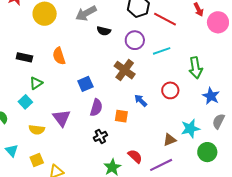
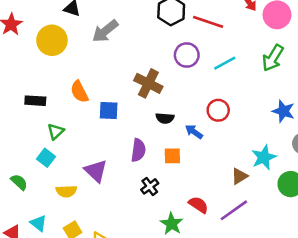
black semicircle: (104, 31) -> (165, 118), moved
purple circle: (135, 40) -> (187, 55), moved
cyan line: (162, 51) -> (225, 63), moved
green arrow: (196, 68) -> (273, 58), moved, turned 50
brown cross: (125, 70) -> (148, 83), moved
blue square: (85, 84) -> (109, 111), moved, turned 35
red circle: (170, 90) -> (218, 110), moved

